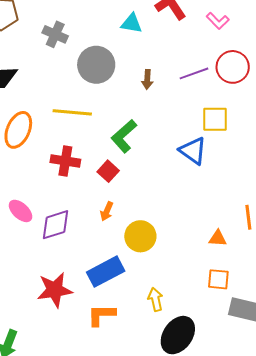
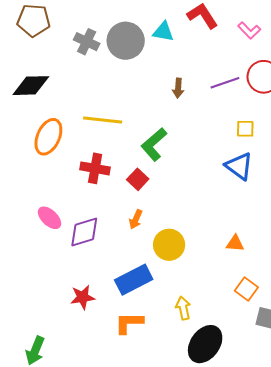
gray circle: (96, 65) -> (126, 41), moved
yellow square: (215, 119) -> (245, 129), size x0.7
blue triangle: (193, 151) -> (239, 166), moved
orange triangle: (218, 238) -> (235, 243), moved
orange square: (218, 279) -> (246, 289), turned 30
red star: (55, 290) -> (83, 297), size x0.7

